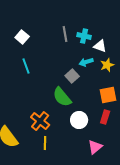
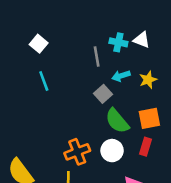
gray line: (65, 34) -> (97, 57), moved
white triangle: (100, 46) -> (142, 40), moved
green semicircle: (62, 97) -> (117, 121), moved
orange cross: (40, 121) -> (77, 152), moved, turned 30

